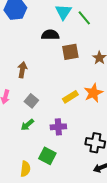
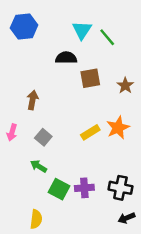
green arrow: (27, 125) -> (39, 166), turned 72
purple cross: (58, 127) -> (84, 188), moved
green square: (47, 156) -> (59, 189), moved

